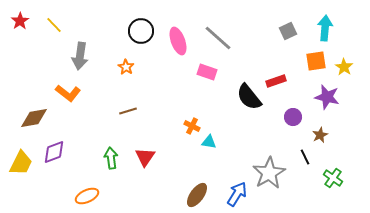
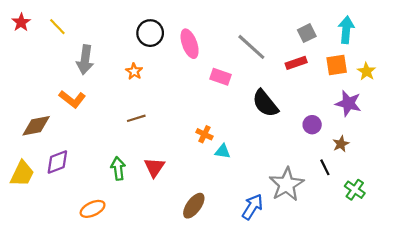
gray line: (218, 38) -> (251, 47), moved
red rectangle: (276, 81) -> (296, 63), moved
brown ellipse: (197, 195) -> (194, 206), moved

